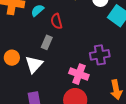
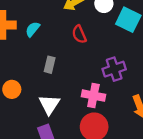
red semicircle: (57, 21) -> (79, 34), moved
white triangle: (34, 64) -> (49, 104), moved

